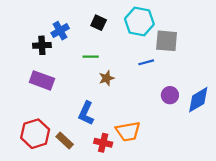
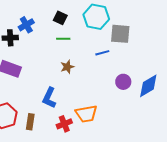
green line: (91, 57) -> (63, 39), moved
brown rectangle: (65, 140) -> (30, 122), turned 56
red cross: (103, 143) -> (64, 124), turned -35

